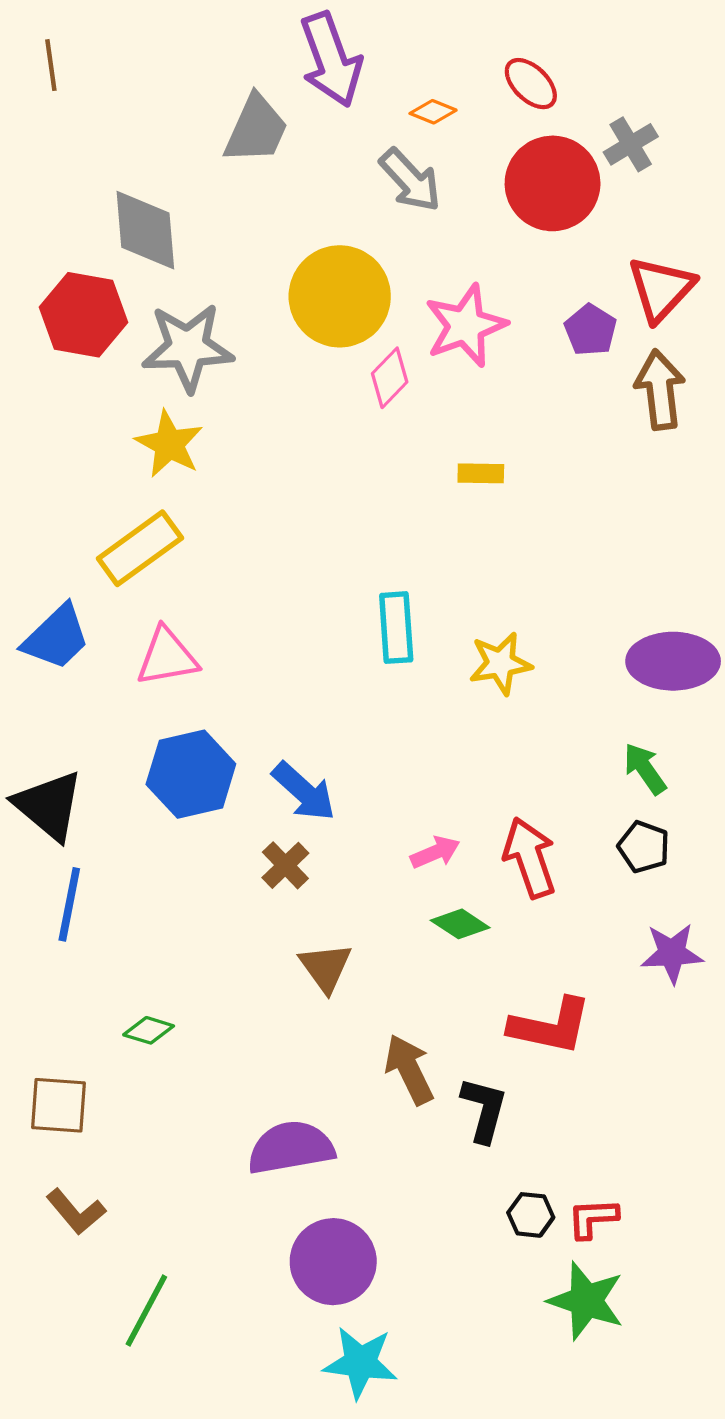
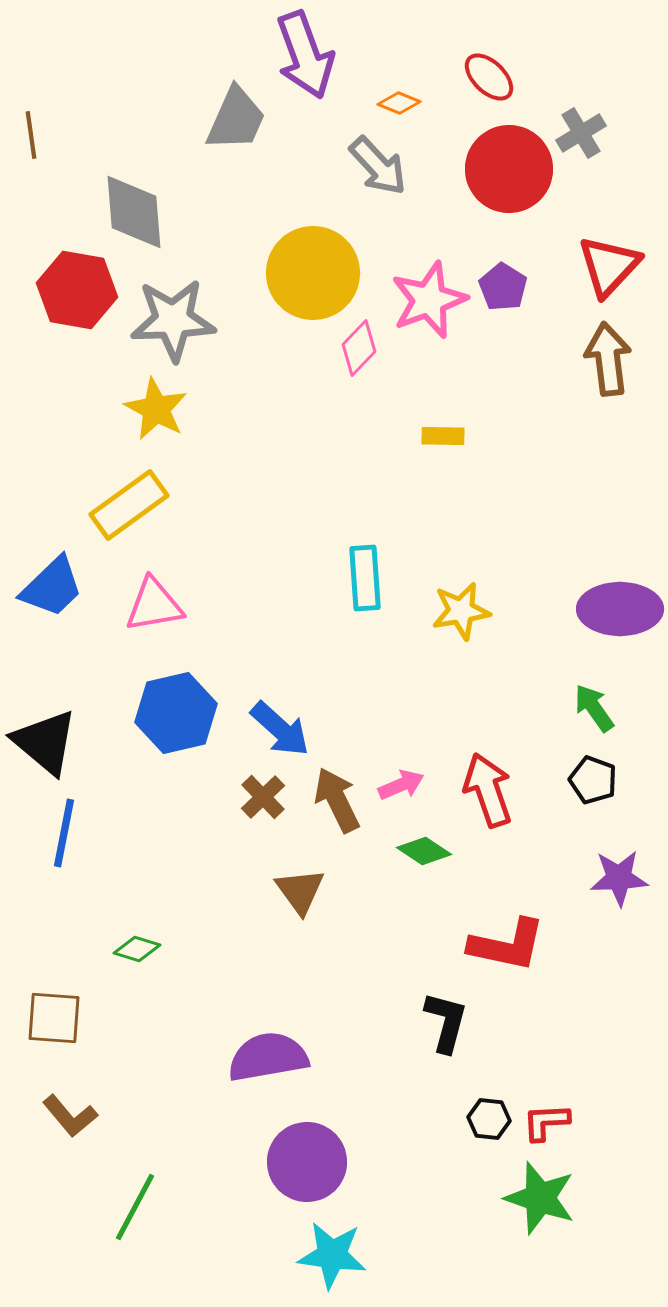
brown line: (51, 65) -> (31, 135), moved
purple pentagon: (591, 330) -> (503, 287), moved
brown arrow: (409, 1069) -> (337, 800), moved

